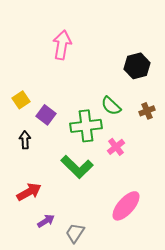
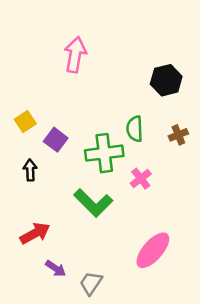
green semicircle: (111, 106) -> (135, 129), turned 45
purple arrow: (46, 221) -> (56, 268), turned 66

